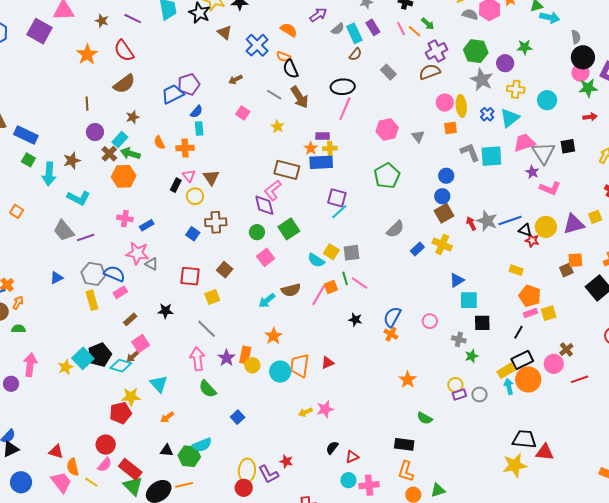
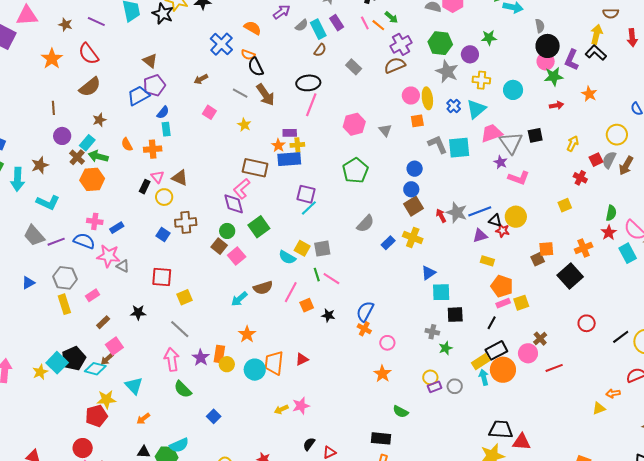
brown triangle: (225, 32) -> (150, 61), moved
brown triangle: (211, 178) -> (180, 178), turned -30
purple triangle: (574, 224) -> (480, 236), moved, size x0.7
brown square: (225, 270) -> (219, 246), moved
blue semicircle: (114, 274) -> (84, 241), moved
orange square: (331, 287) -> (307, 305), moved
pink circle: (430, 321) -> (387, 343), moved

